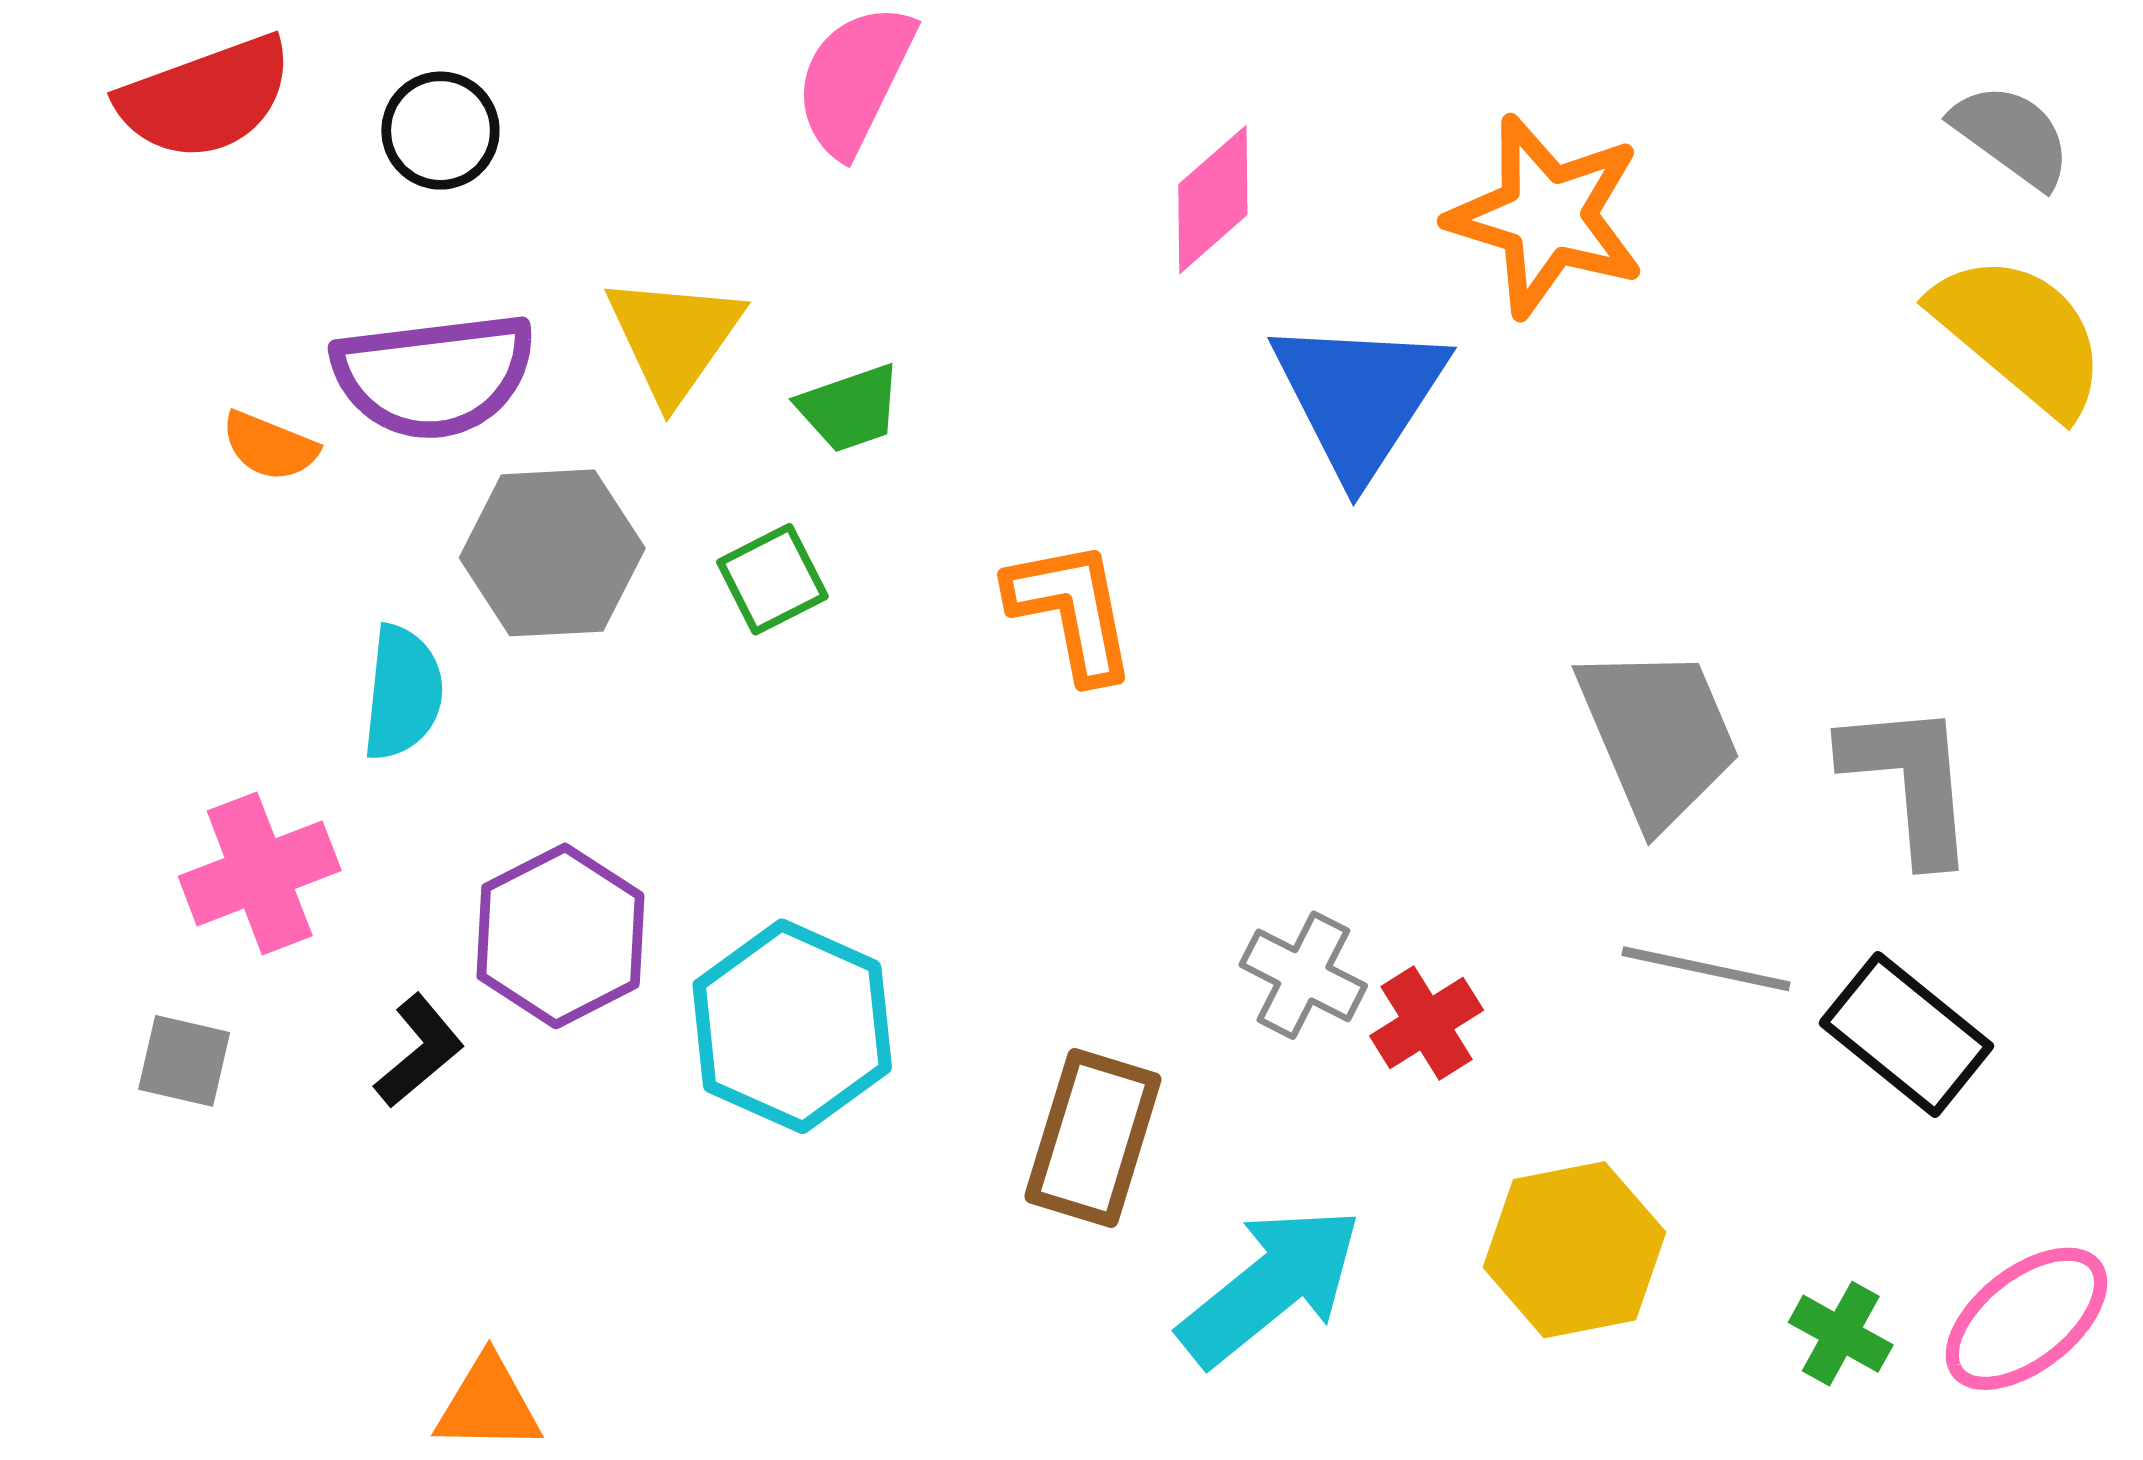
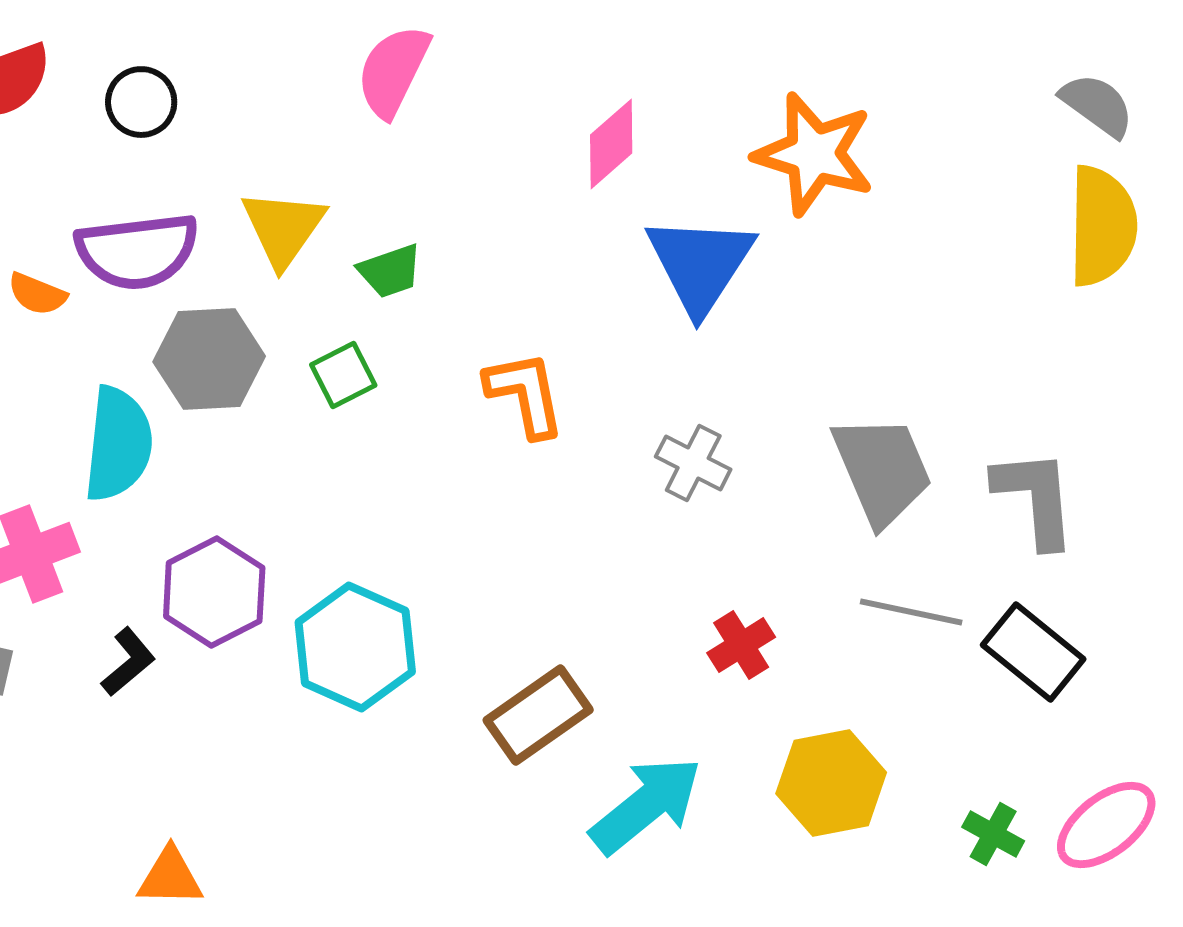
yellow semicircle: (2020, 334) -> (1102, 226), turned 51
cyan semicircle: (403, 693) -> (118, 444), size x1.4
gray cross: (1303, 975) -> (693, 463), moved
brown rectangle: (1093, 1138) -> (538, 715), turned 38

